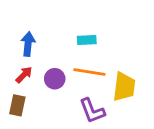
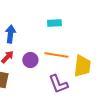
cyan rectangle: (87, 40) -> (54, 23), moved

